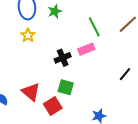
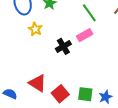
yellow star: (28, 35) -> (35, 29), moved
green square: (66, 87) -> (85, 94), moved

